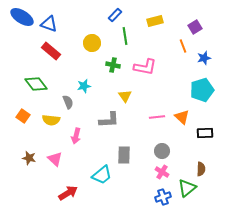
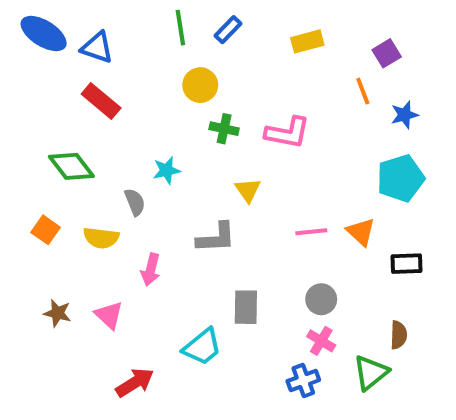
green line: (125, 36) -> (180, 28), moved
yellow circle: (92, 43) -> (200, 85), moved
blue cross: (163, 197) -> (303, 381), moved

